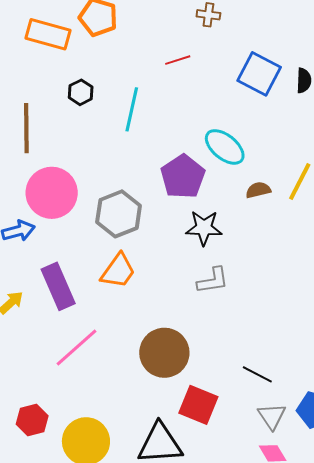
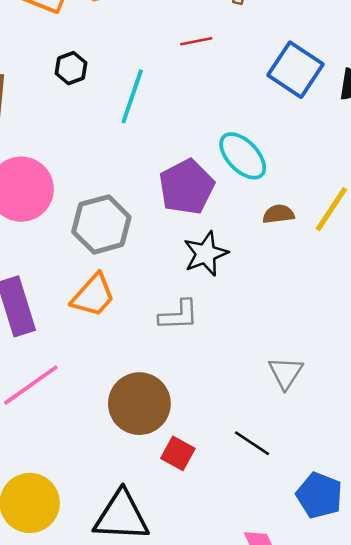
black star: (204, 228) -> (206, 254), turned -30
gray L-shape: (213, 280) -> (179, 315), moved
red square: (198, 405) -> (178, 453), moved, size x0.7
gray triangle: (272, 416) -> (286, 373), moved

